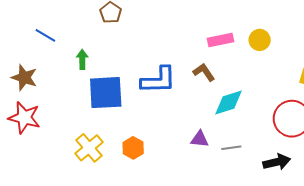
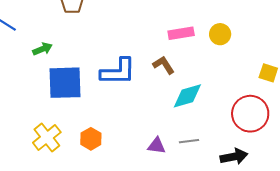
green arrow: (82, 59) -> (42, 49), turned 66
purple triangle: (200, 139) -> (157, 146), moved

